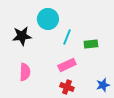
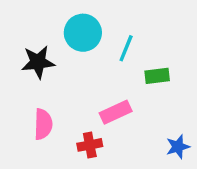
cyan line: (67, 37) -> (126, 48), moved
red cross: (67, 87) -> (90, 145), moved, turned -32

